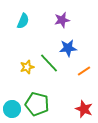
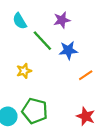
cyan semicircle: (23, 21) -> (20, 21), turned 126
green line: (49, 63) -> (42, 41), moved

